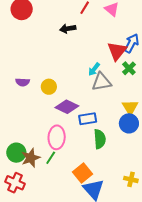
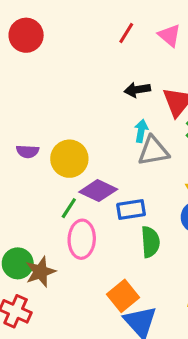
black arrow: (68, 29) -> (137, 90), moved
cyan arrow: (94, 69) -> (141, 131), turned 152
yellow circle: (49, 87) -> (69, 159), size x1.5
green line: (51, 158) -> (69, 208), moved

